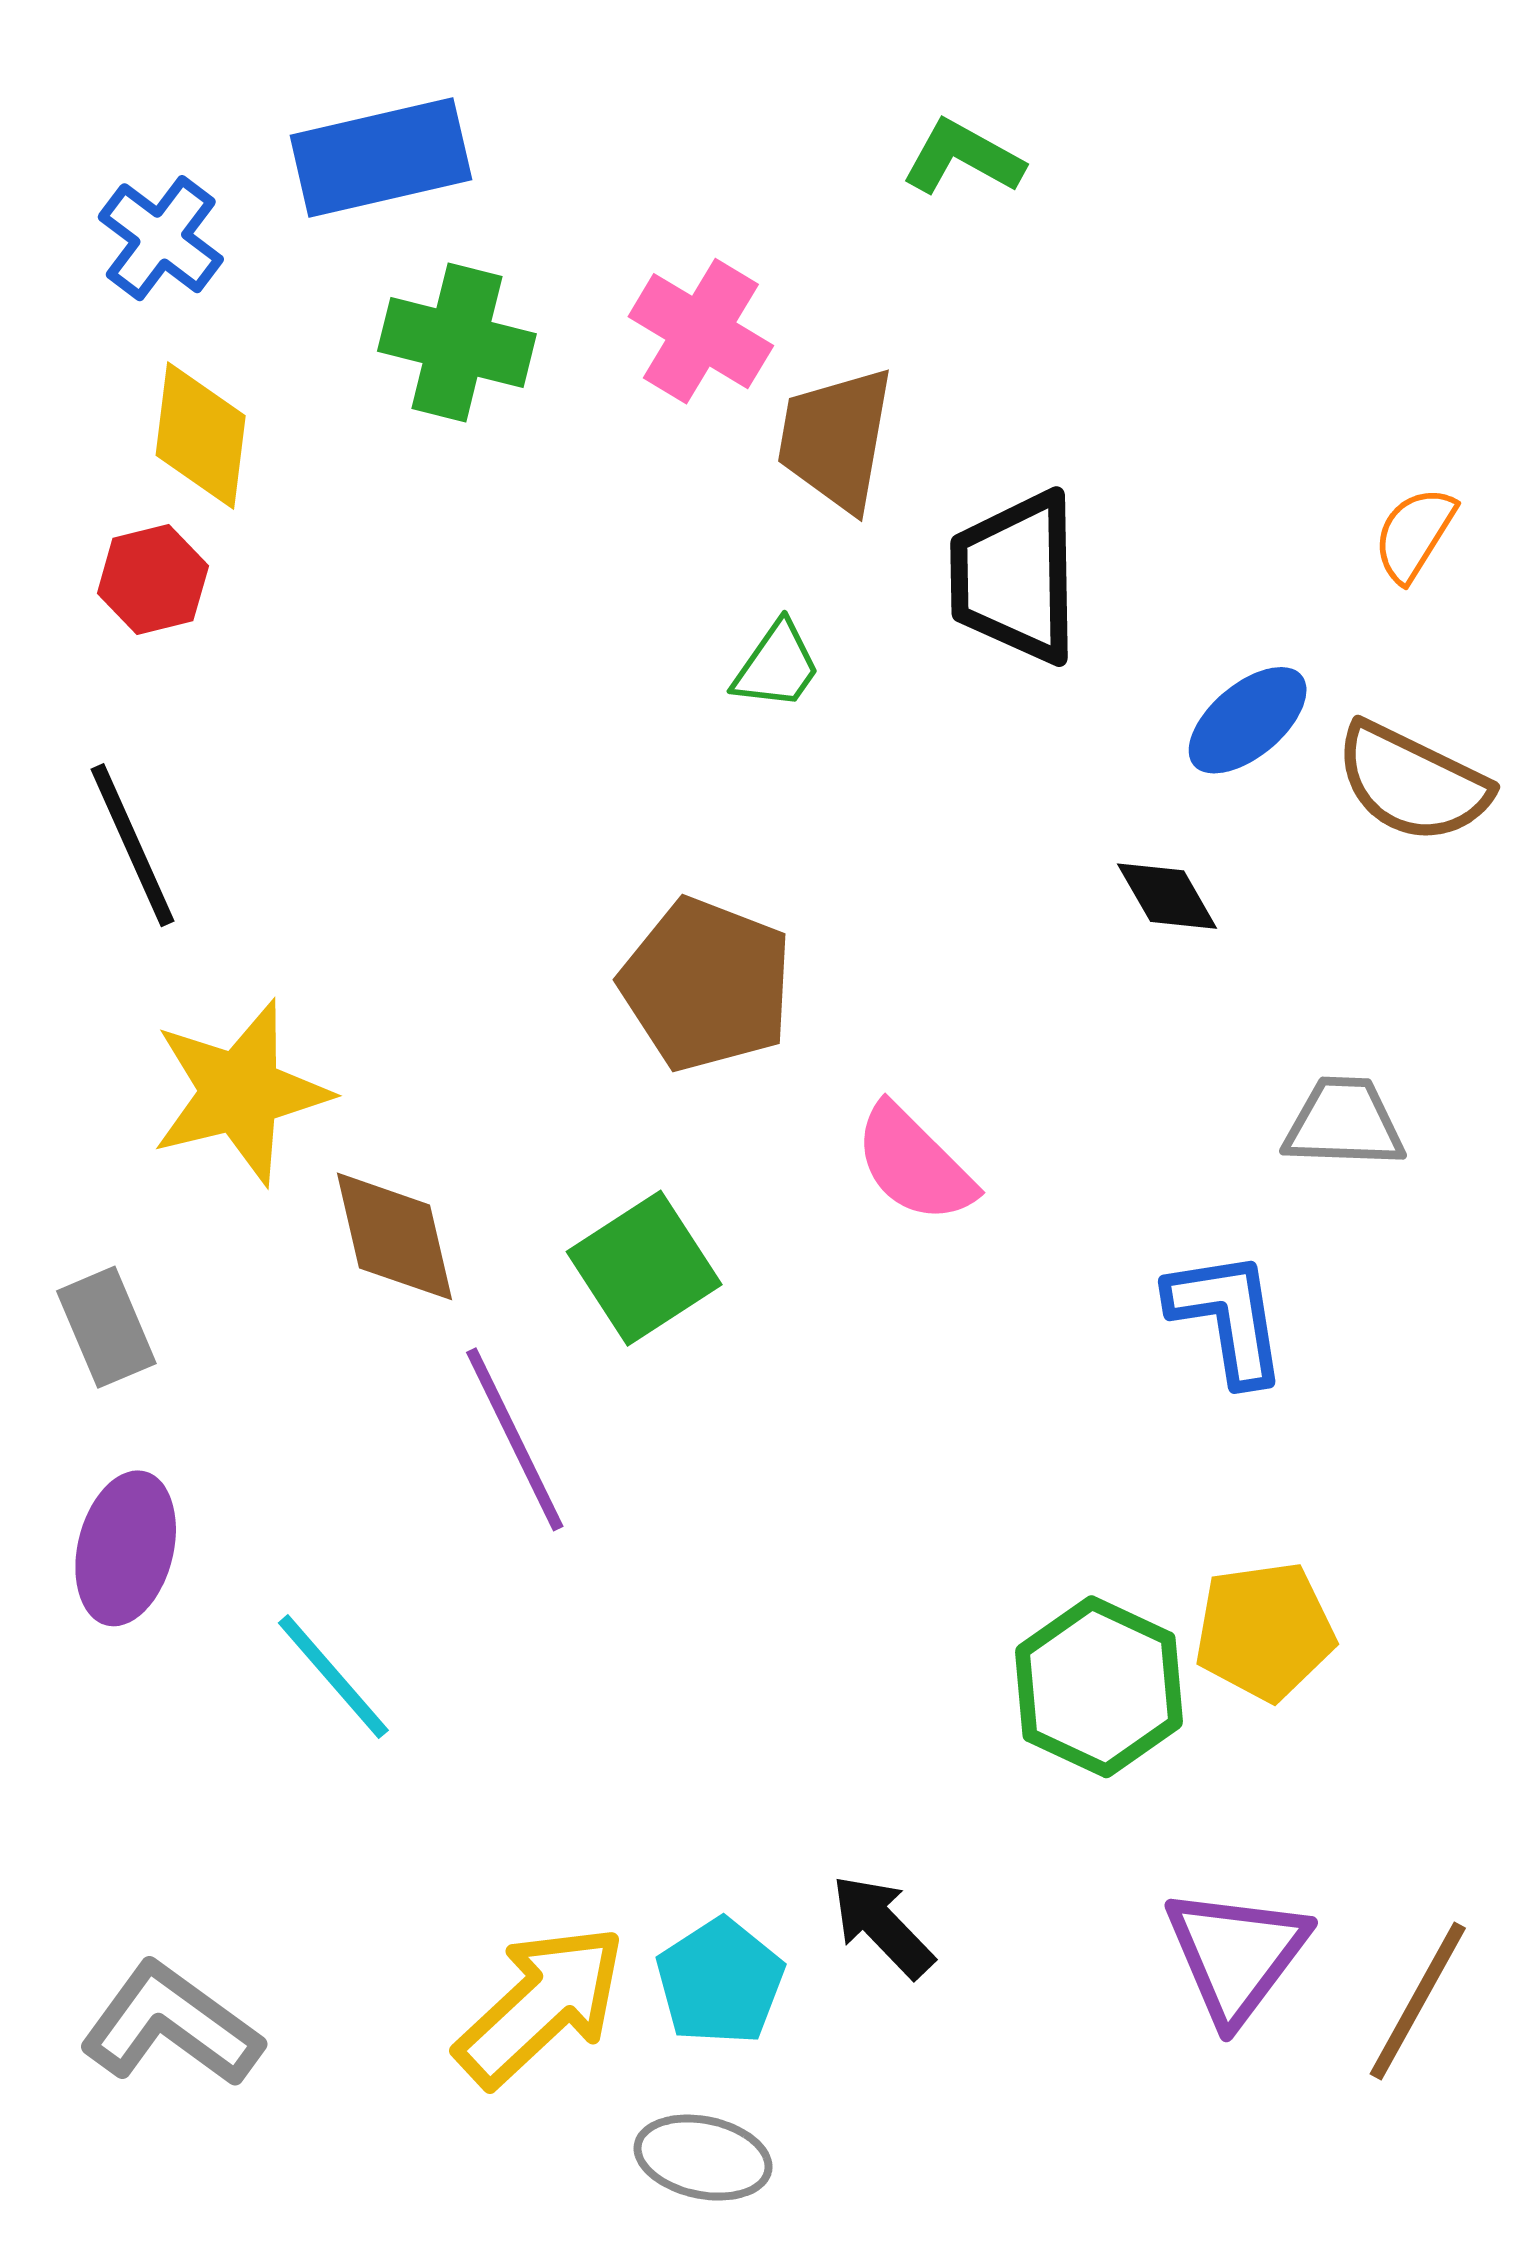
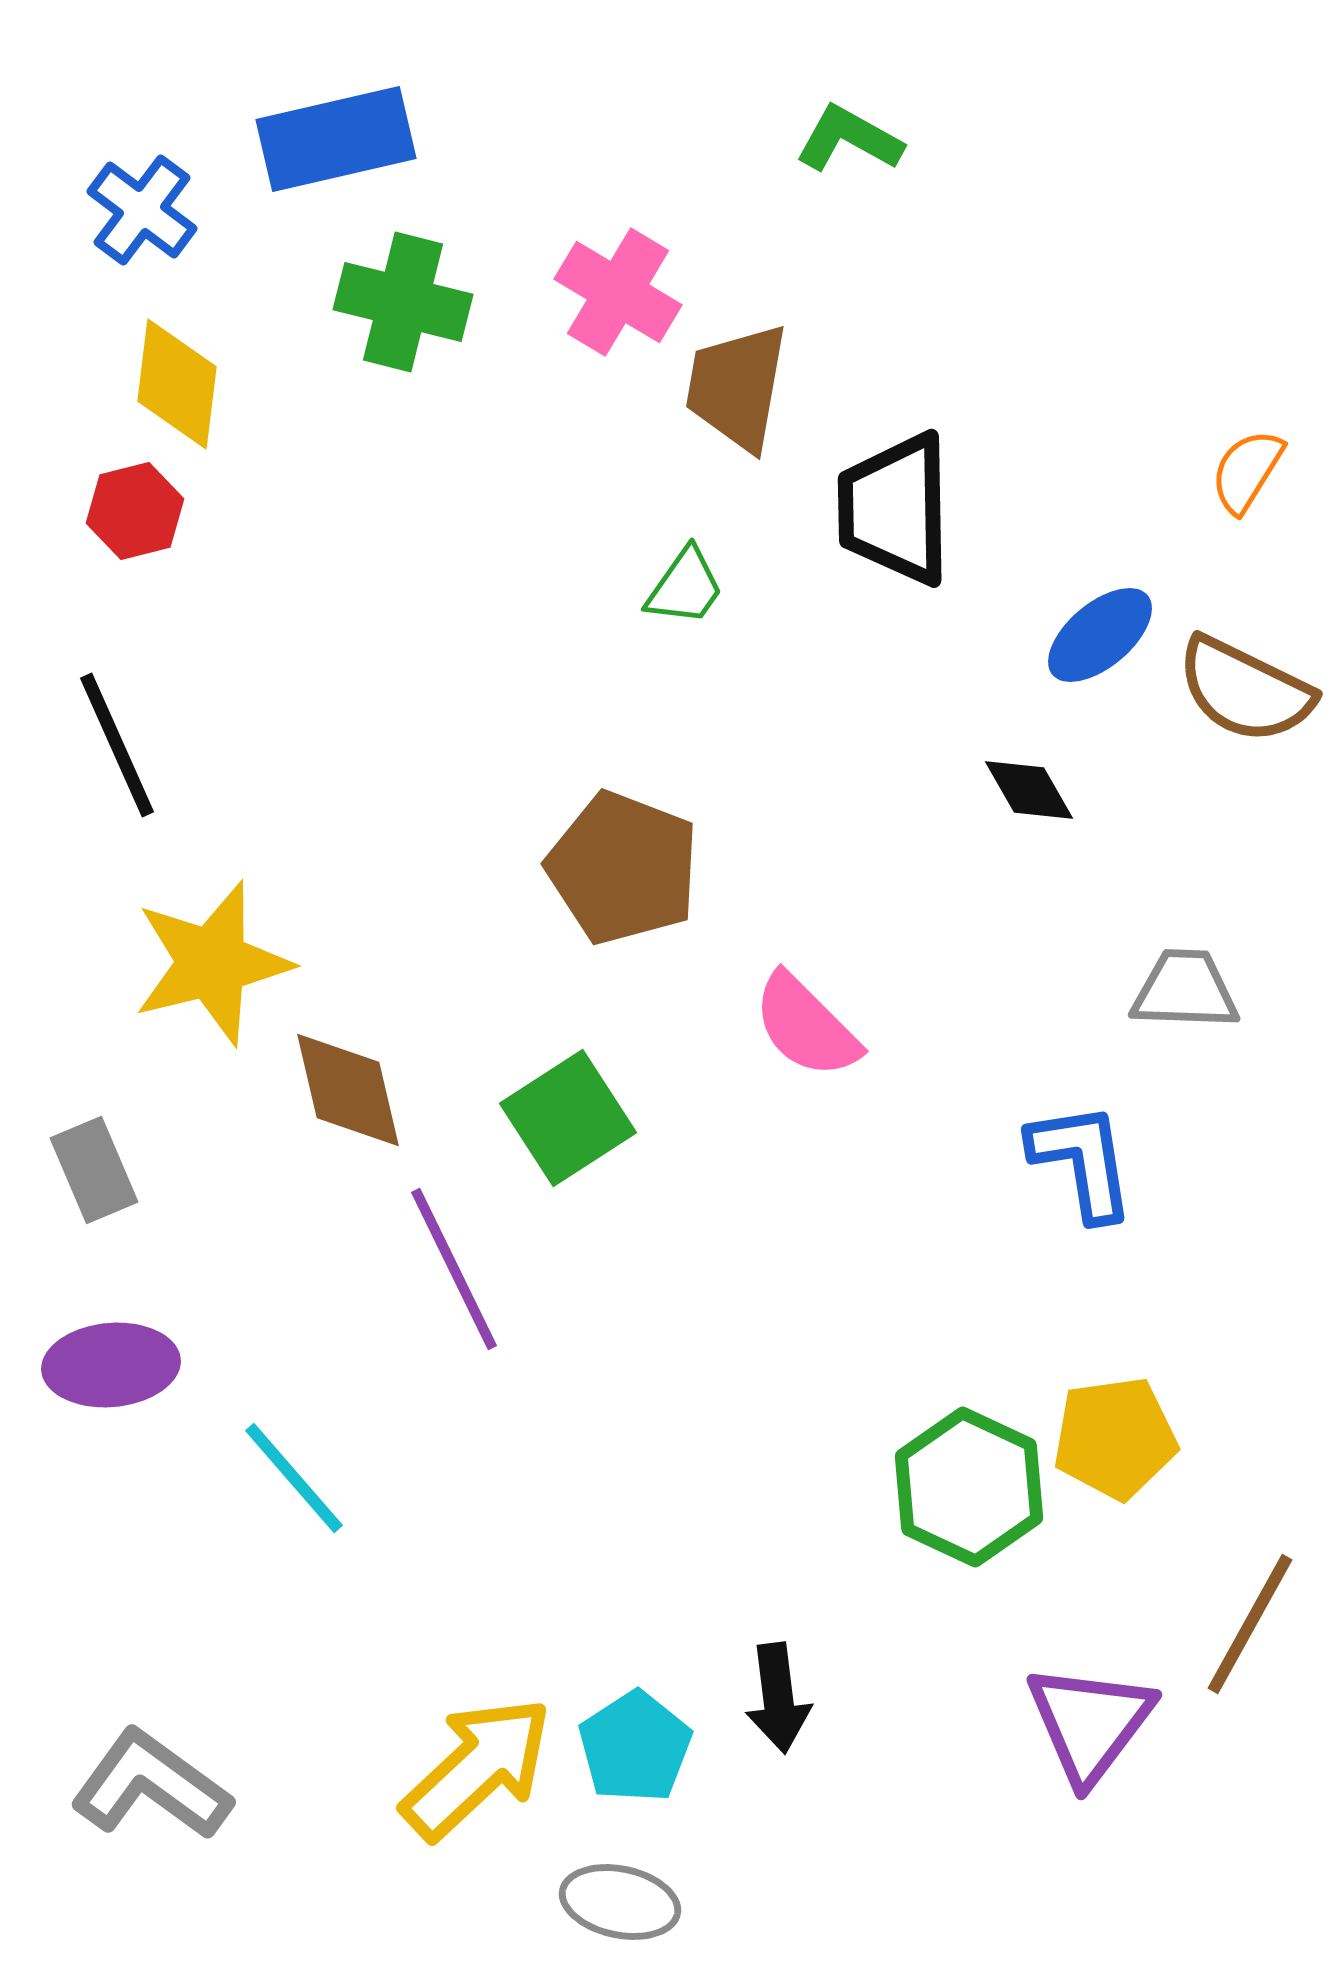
purple ellipse: (126, 1548) -> (111, 1365), turned 71
black arrow: (882, 1926) -> (778, 1698), turned -143
brown line: (1418, 2001) -> (1250, 1624), moved

